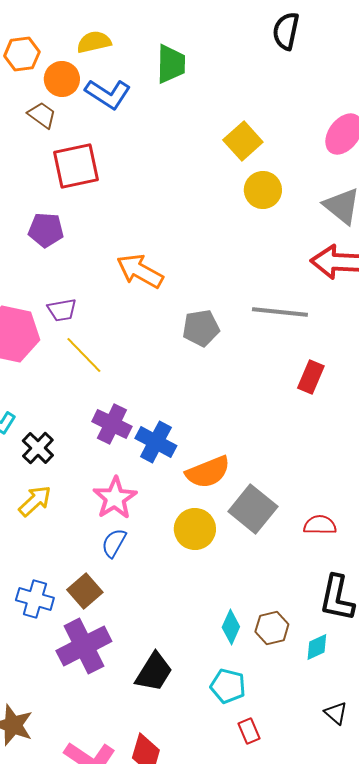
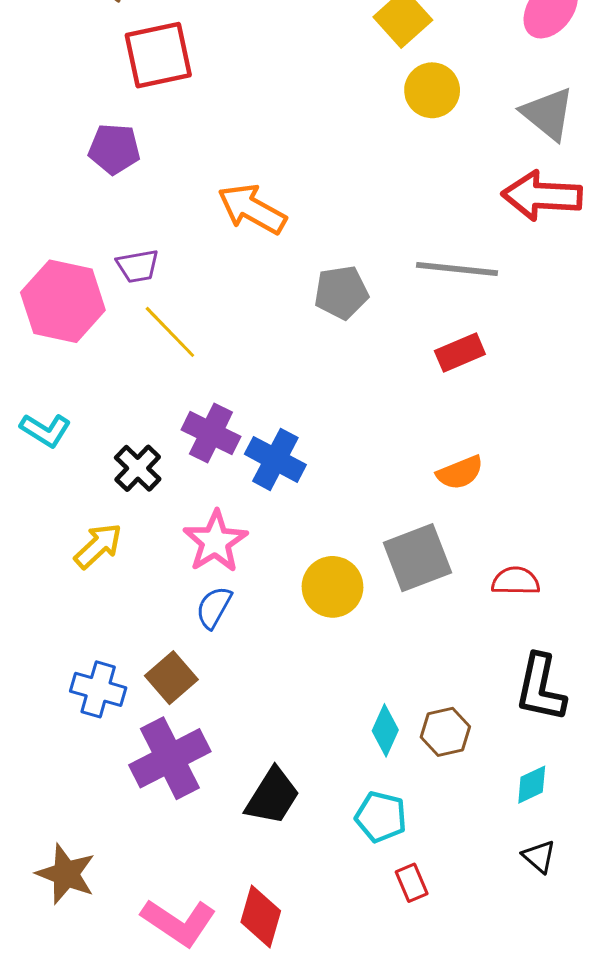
red rectangle: (311, 377) -> (460, 353), moved, turned 44
black cross: (38, 448) -> (138, 468), moved
orange semicircle: (208, 472) -> (460, 473), moved, size x0.7
gray square: (253, 509) -> (417, 558), turned 30
cyan diamond: (317, 647) -> (532, 785), moved

